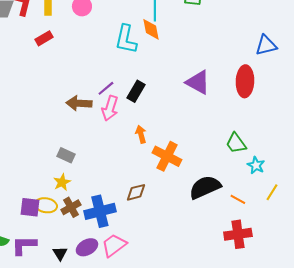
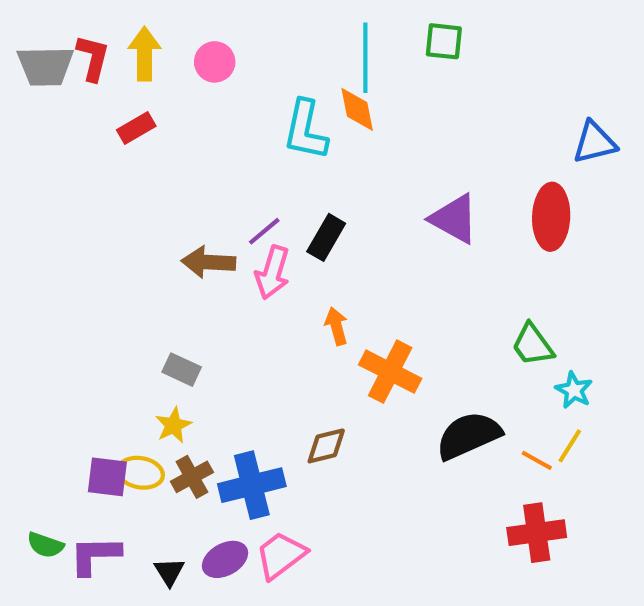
yellow line: (272, 192) -> (570, 446), moved

